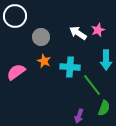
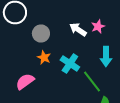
cyan cross: (70, 67) -> (70, 64), turned 30
pink semicircle: (16, 72) -> (25, 82), moved

